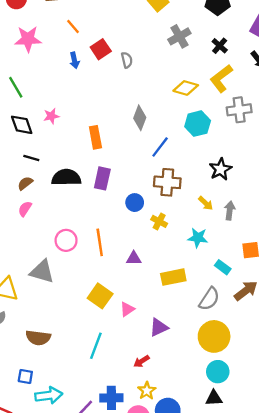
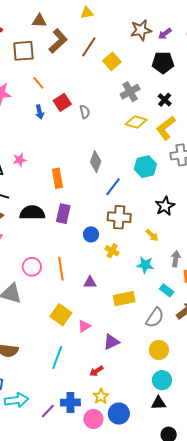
yellow diamond: (186, 88) -> (136, 122), moved
gray arrow: (230, 211) -> (176, 259), moved
yellow circle: (214, 336) -> (159, 350), size x0.7

